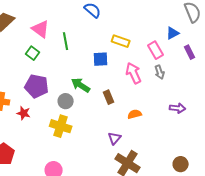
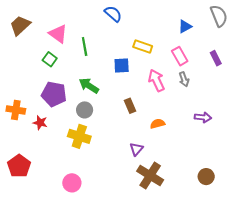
blue triangle: (173, 33) -> (185, 26), moved
green arrow: (81, 85) -> (89, 86), moved

